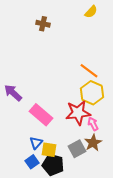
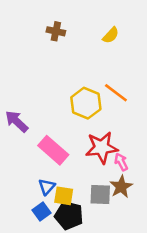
yellow semicircle: (91, 12) -> (111, 35), moved
yellow hexagon: (92, 93) -> (86, 103), moved
gray square: (77, 149) -> (100, 195), turned 30

